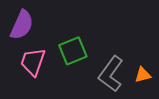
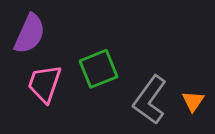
orange triangle: (143, 75) -> (193, 101), turned -42

